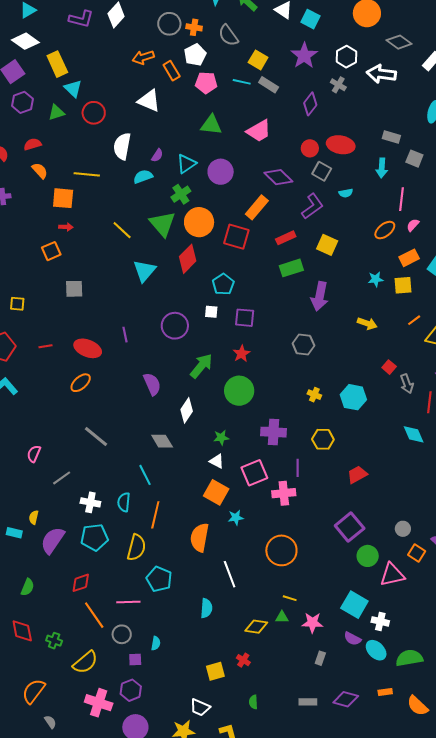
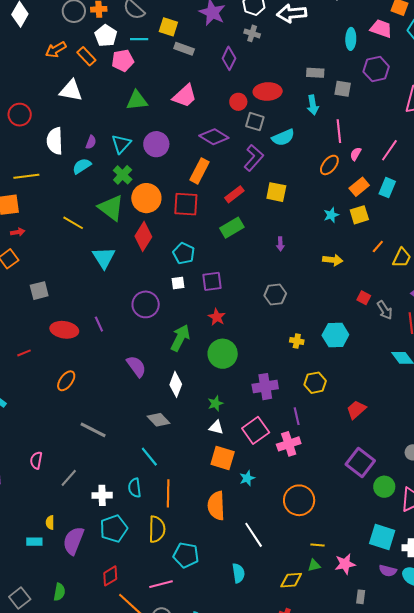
cyan line: (242, 82) -> (139, 39), moved
cyan semicircle: (346, 193) -> (283, 137), size x1.6
green rectangle: (291, 268) -> (232, 228), moved
purple arrow: (320, 296) -> (280, 244), size x0.5
red ellipse: (88, 348) -> (64, 330), moved

